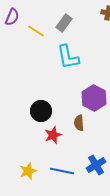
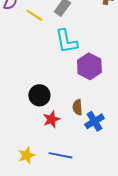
purple hexagon: (94, 98) -> (89, 66), moved
blue cross: (96, 165) -> (94, 121), moved

